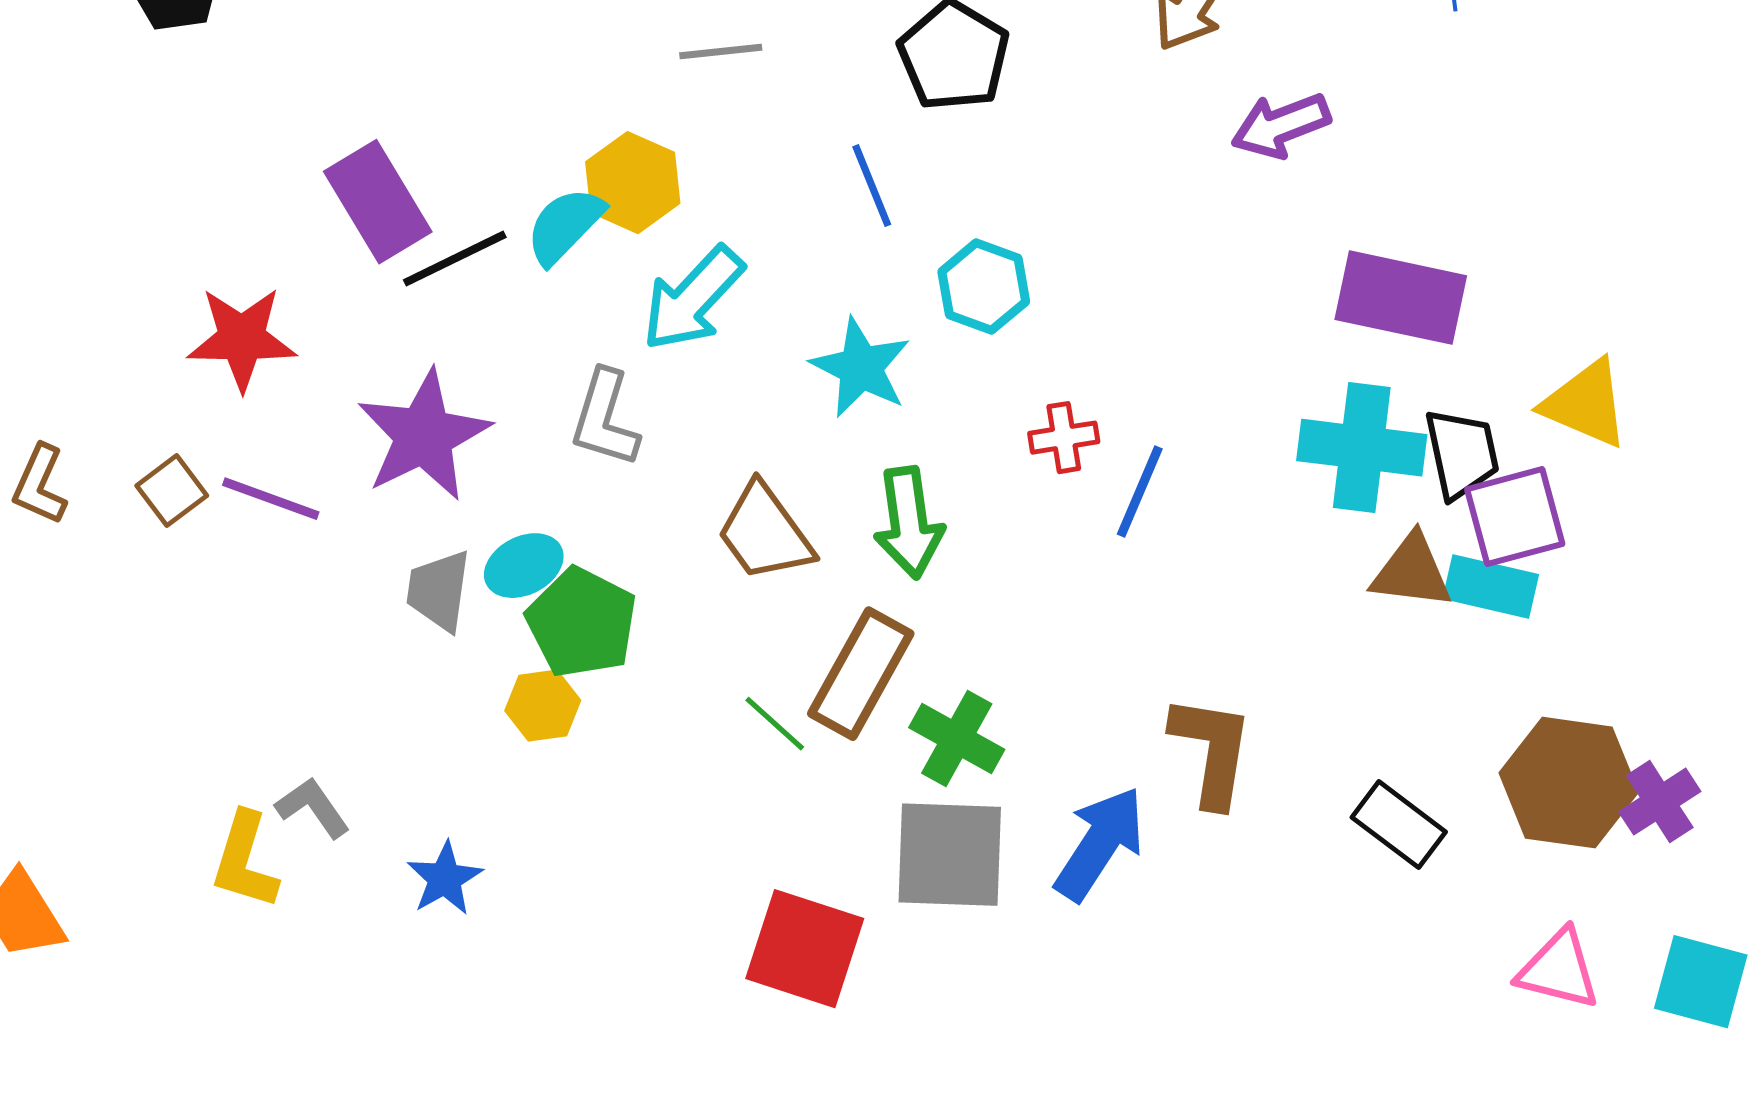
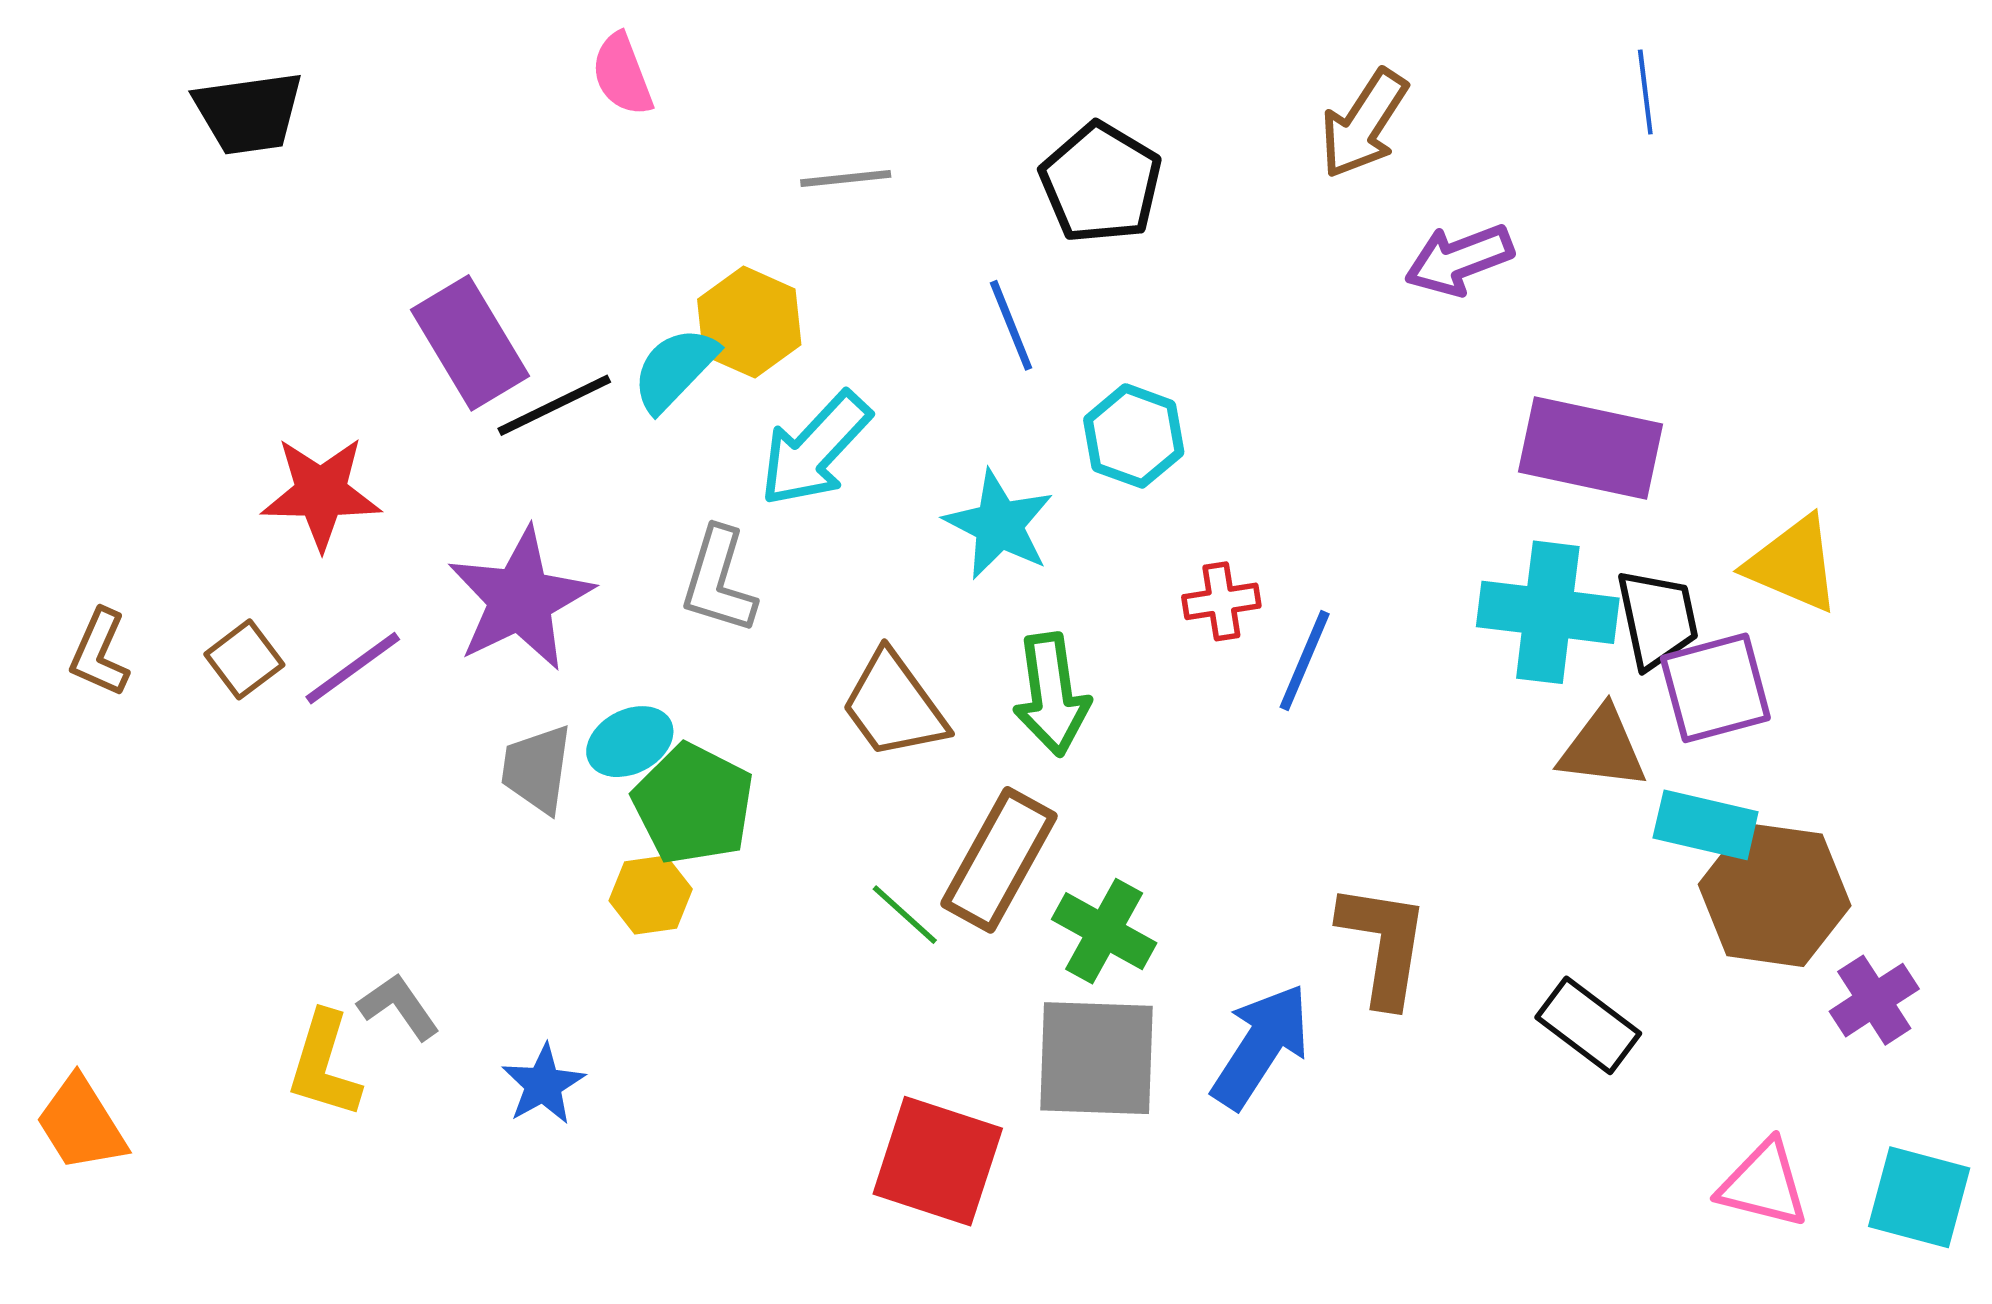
purple line: (271, 499) -> (353, 668), turned -56
cyan rectangle: (1491, 587) -> (1706, 825), moved
brown hexagon: (1569, 783) -> (1775, 895), moved

